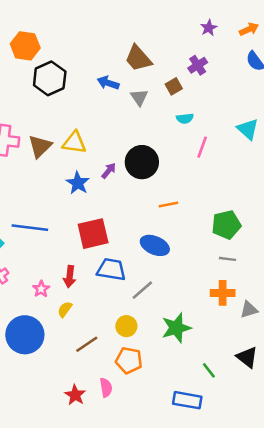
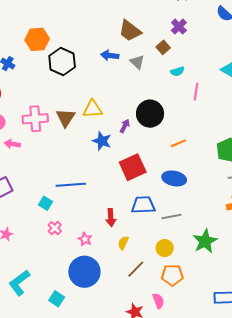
red square: (93, 234) -> (133, 167), moved
pink star: (41, 289) -> (85, 239), moved
gray line: (142, 290) -> (171, 216), turned 42
yellow semicircle: (65, 309) -> (123, 243), moved

